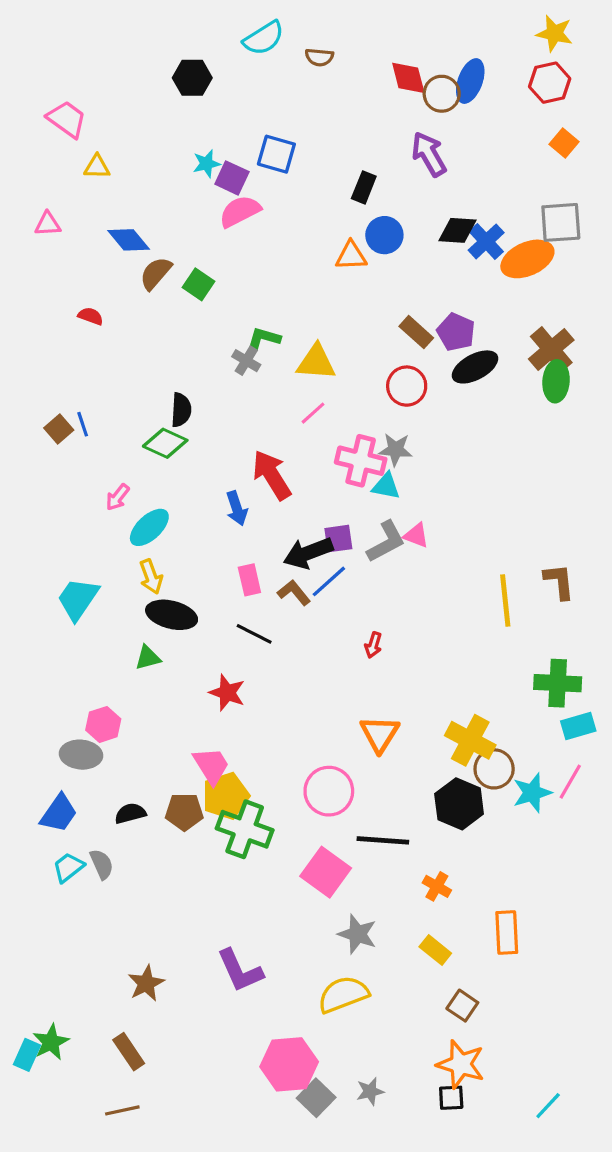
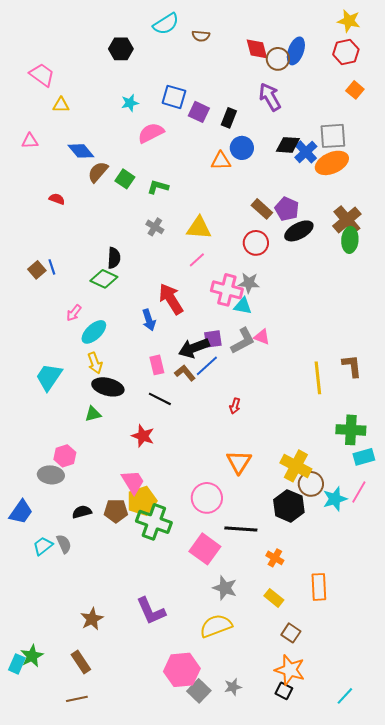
purple square: (232, 178) -> (199, 112), moved
gray square: (561, 222) -> (333, 136), moved
green L-shape: (264, 338) -> (158, 187), moved
blue trapezoid: (59, 813) -> (21, 512), moved
black square: (451, 1098) -> (284, 691), turned 30

